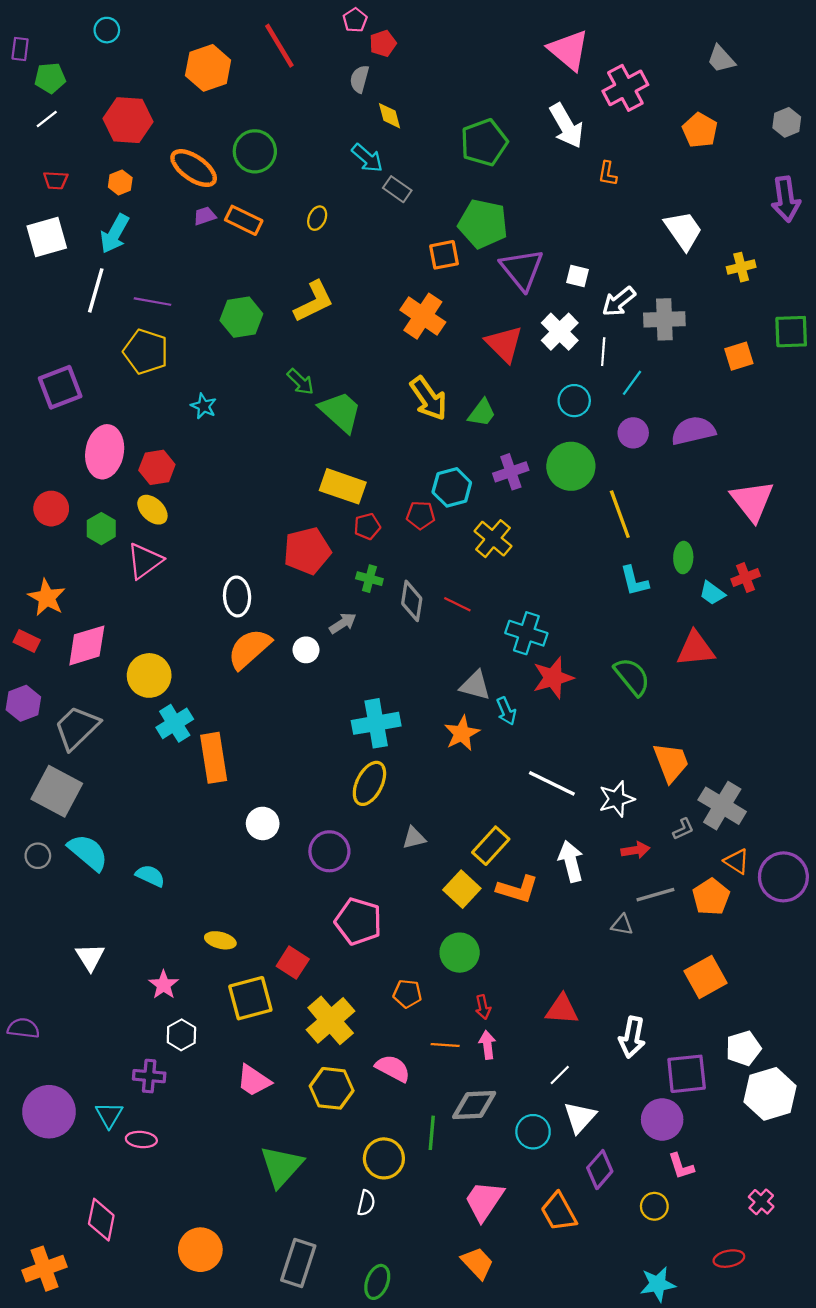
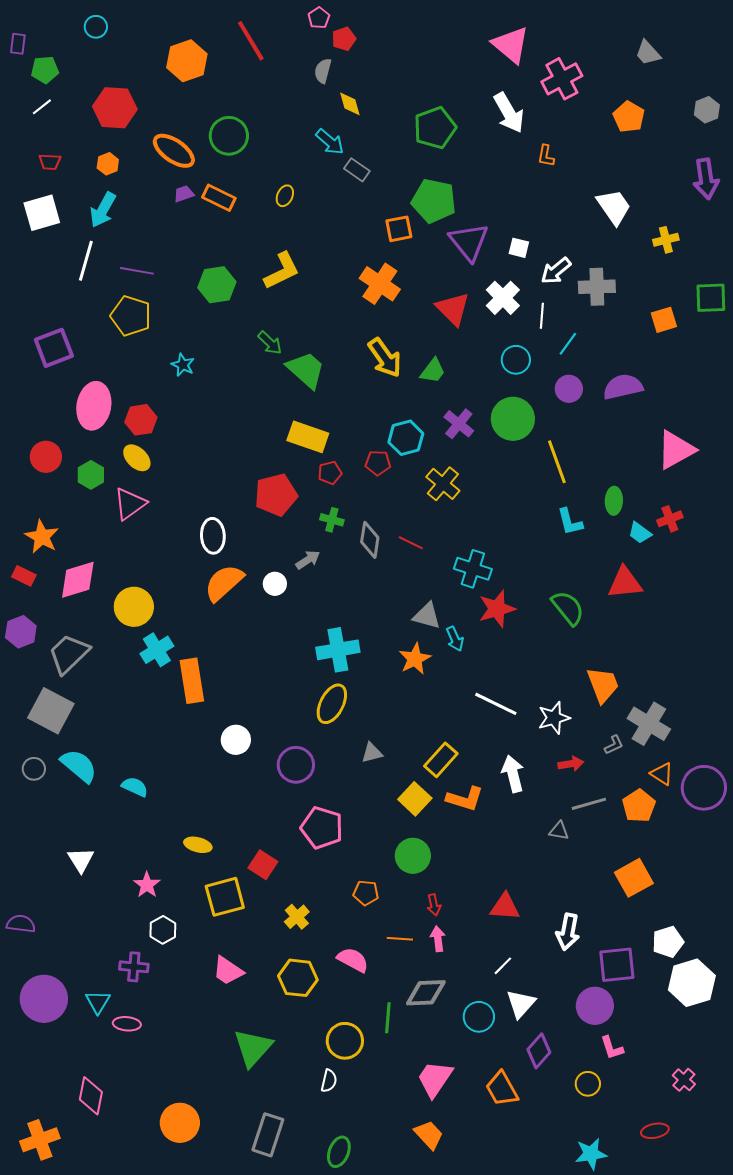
purple cross: (511, 472) -> (459, 424), turned -32
pink triangle: (752, 501) -> (676, 450), turned 39
yellow cross: (331, 1020) -> (297, 917), size x0.6

